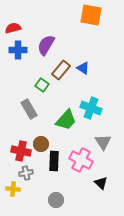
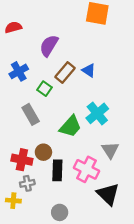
blue cross: (18, 50) -> (19, 71), moved, turned -30
cyan cross: (91, 108) -> (97, 113), turned 30
black triangle: (101, 183) -> (108, 194), size x1.6

